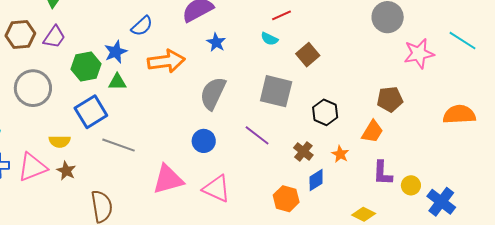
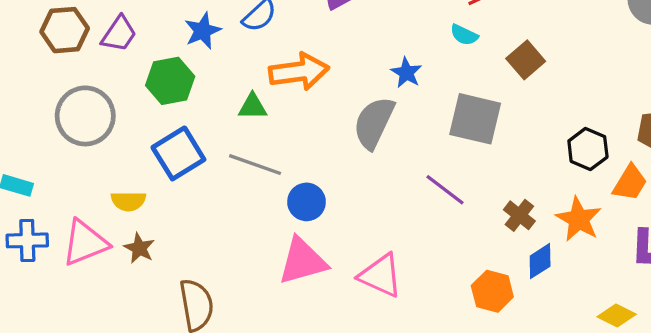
blue star: (216, 42) -> (406, 73), moved
blue star: (116, 52) -> (203, 31), moved
green triangle: (117, 82) -> (253, 107), moved
black hexagon: (325, 112) -> (588, 149), moved
blue circle: (204, 141) -> (307, 202), moved
gray line: (118, 145) -> (255, 165), moved
orange star: (340, 154) -> (579, 219), size x1.6

